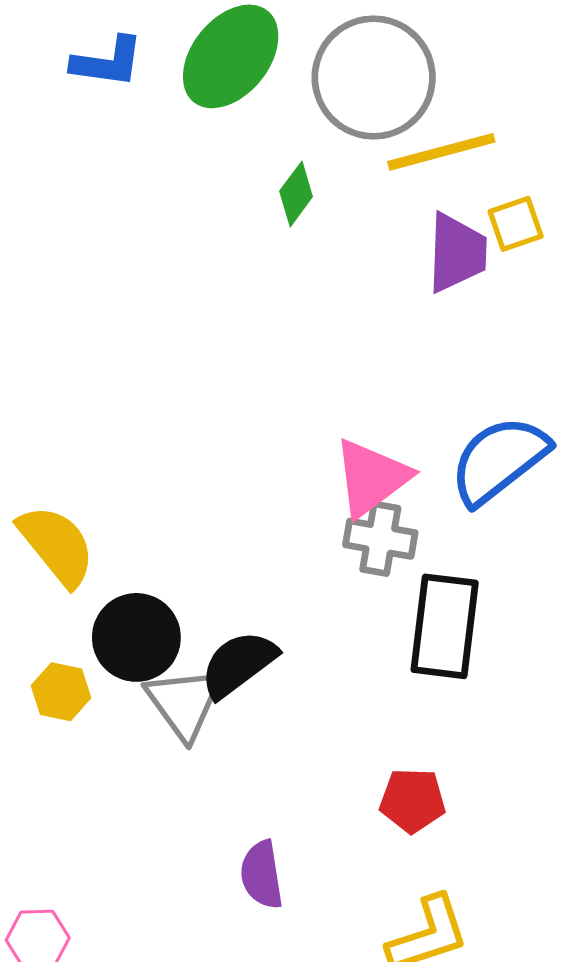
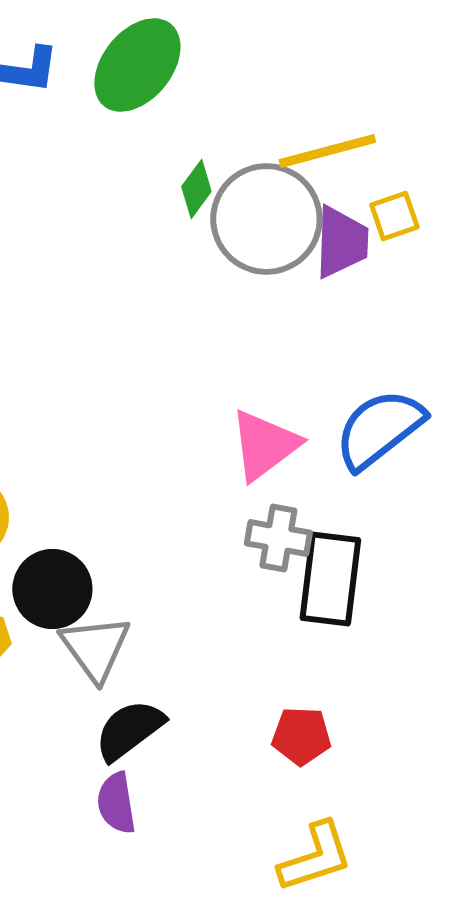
gray circle: (374, 77) -> (266, 219), moved
gray cross: (380, 539) -> (278, 538), moved
black semicircle: (238, 664) -> (129, 730), moved
purple semicircle: (262, 875) -> (116, 803), moved

